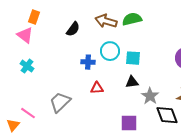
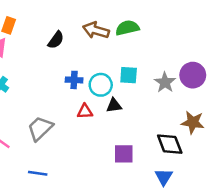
cyan circle: (110, 51) -> (101, 85), moved
black triangle: (132, 82) -> (114, 105), moved
gray star: (150, 96) -> (165, 82), moved

